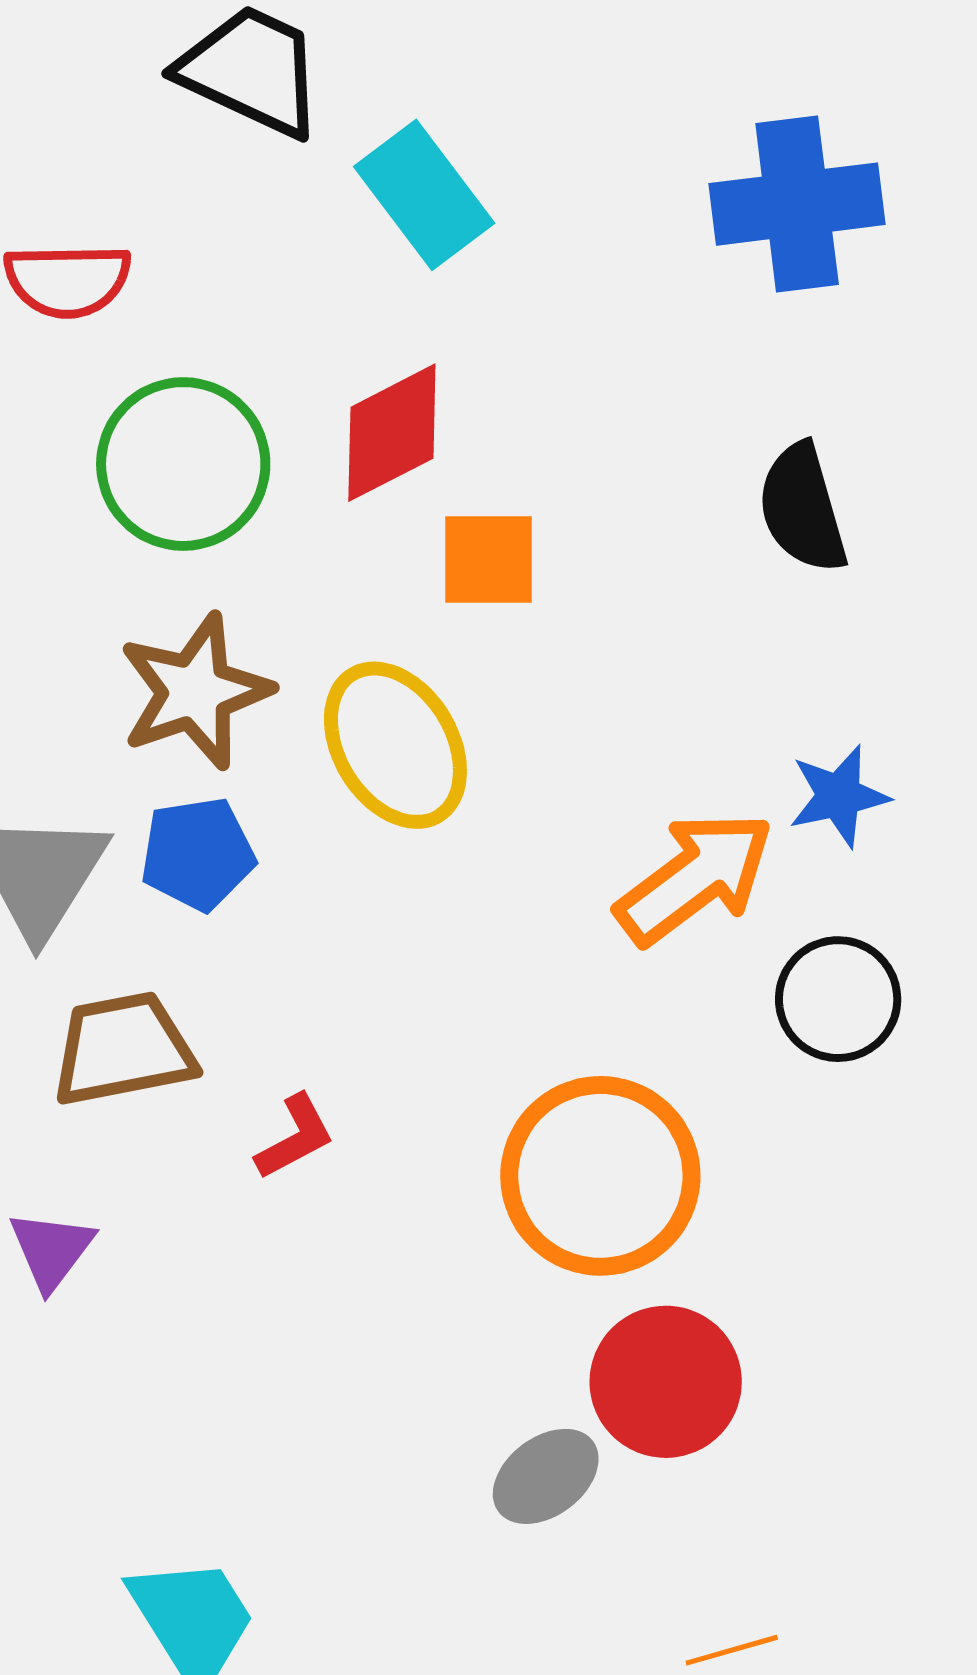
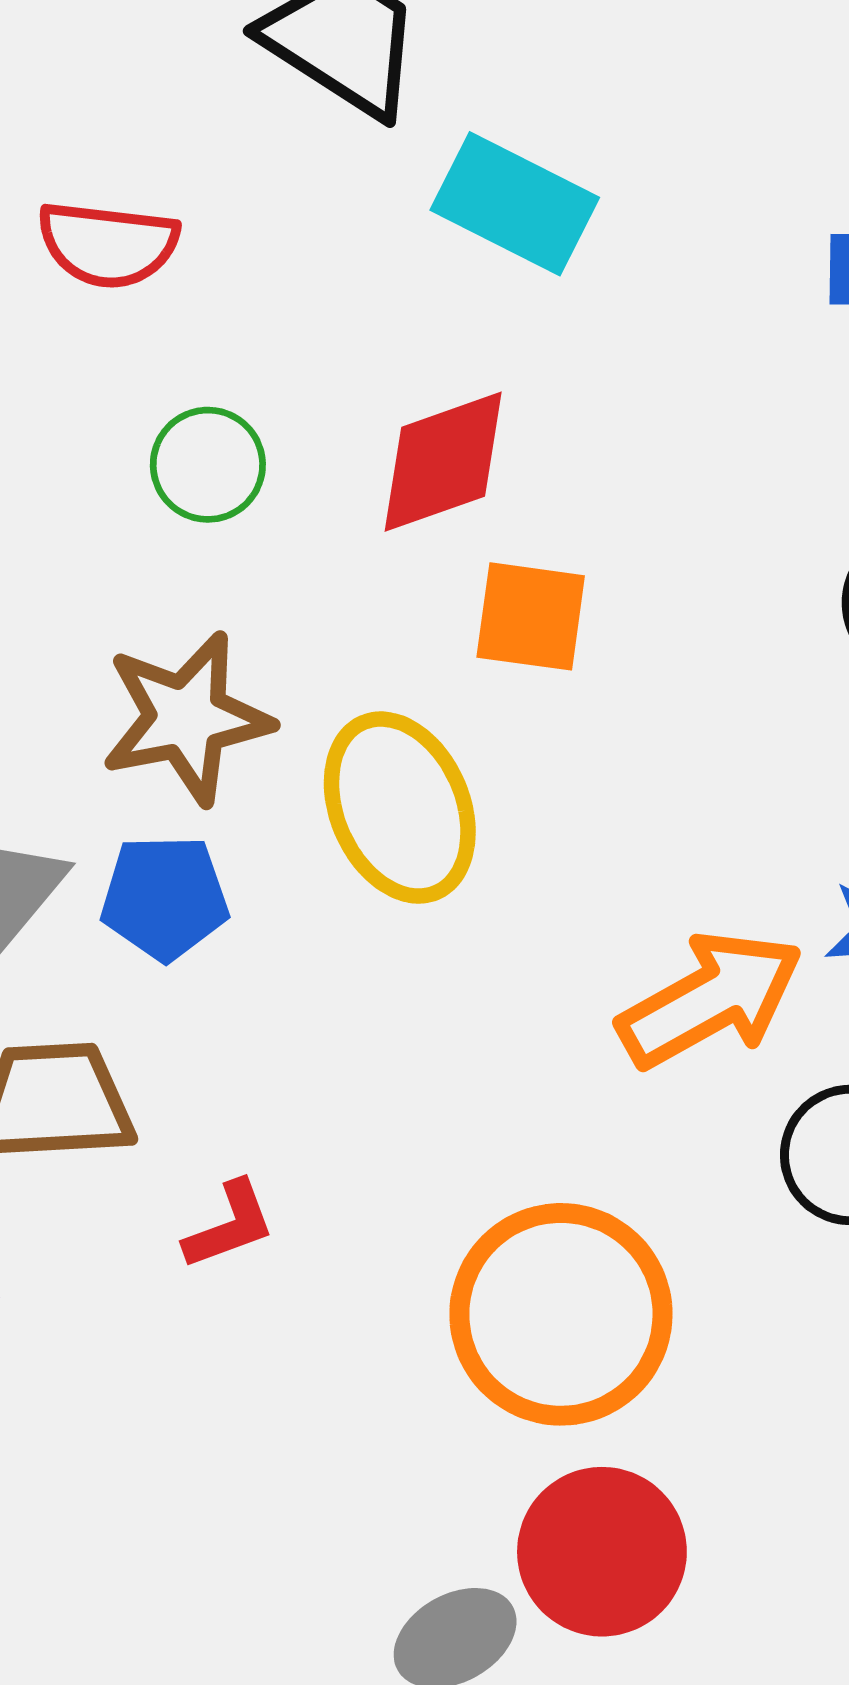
cyan rectangle: (424, 195) -> (515, 204), turned -34
green circle: (183, 464) -> (208, 465), size x0.6

